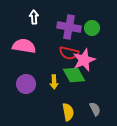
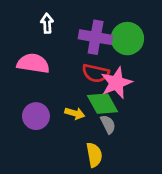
green circle: (92, 28) -> (127, 39), size x1.5
yellow arrow: (54, 82) -> (75, 113), turned -72
gray semicircle: (95, 109) -> (108, 124), moved

